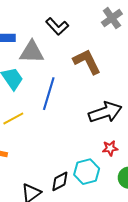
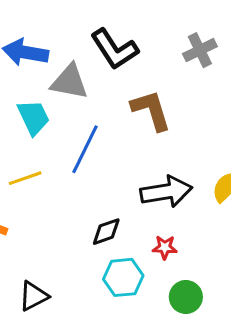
black L-shape: (57, 26) -> (114, 49), size x1.4
black diamond: (60, 181) -> (106, 232), moved

